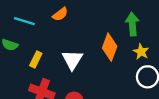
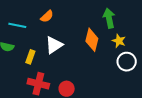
white triangle: (72, 60) -> (54, 45), moved, turned 30

